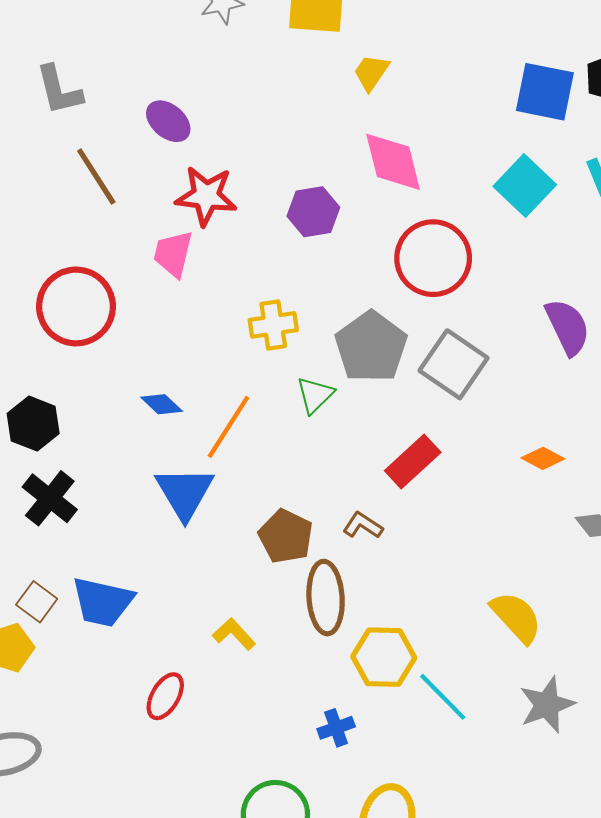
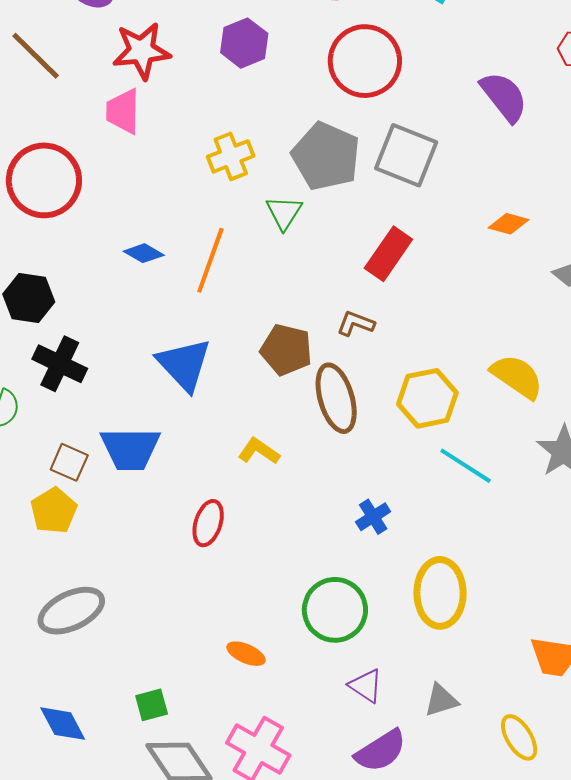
blue triangle: (185, 493) -> (184, 364), moved
yellow hexagon: (384, 657) -> (427, 398), moved

